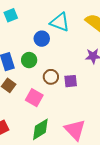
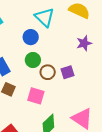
cyan triangle: (60, 22) -> (45, 17), turned 35
green circle: (29, 60) -> (33, 60), moved

